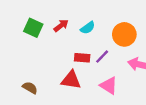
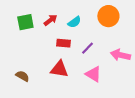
green square: (33, 28) -> (25, 22), turned -36
orange circle: (124, 34) -> (108, 16), moved
red rectangle: (82, 58) -> (63, 43), moved

